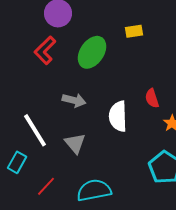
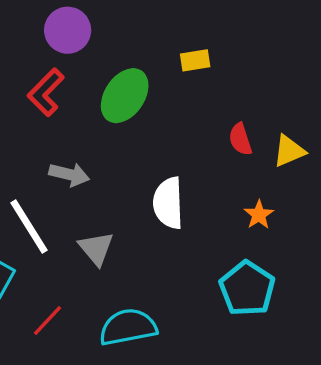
red semicircle: (152, 98) -> (240, 139), moved
gray arrow: (74, 100) -> (69, 174), moved

